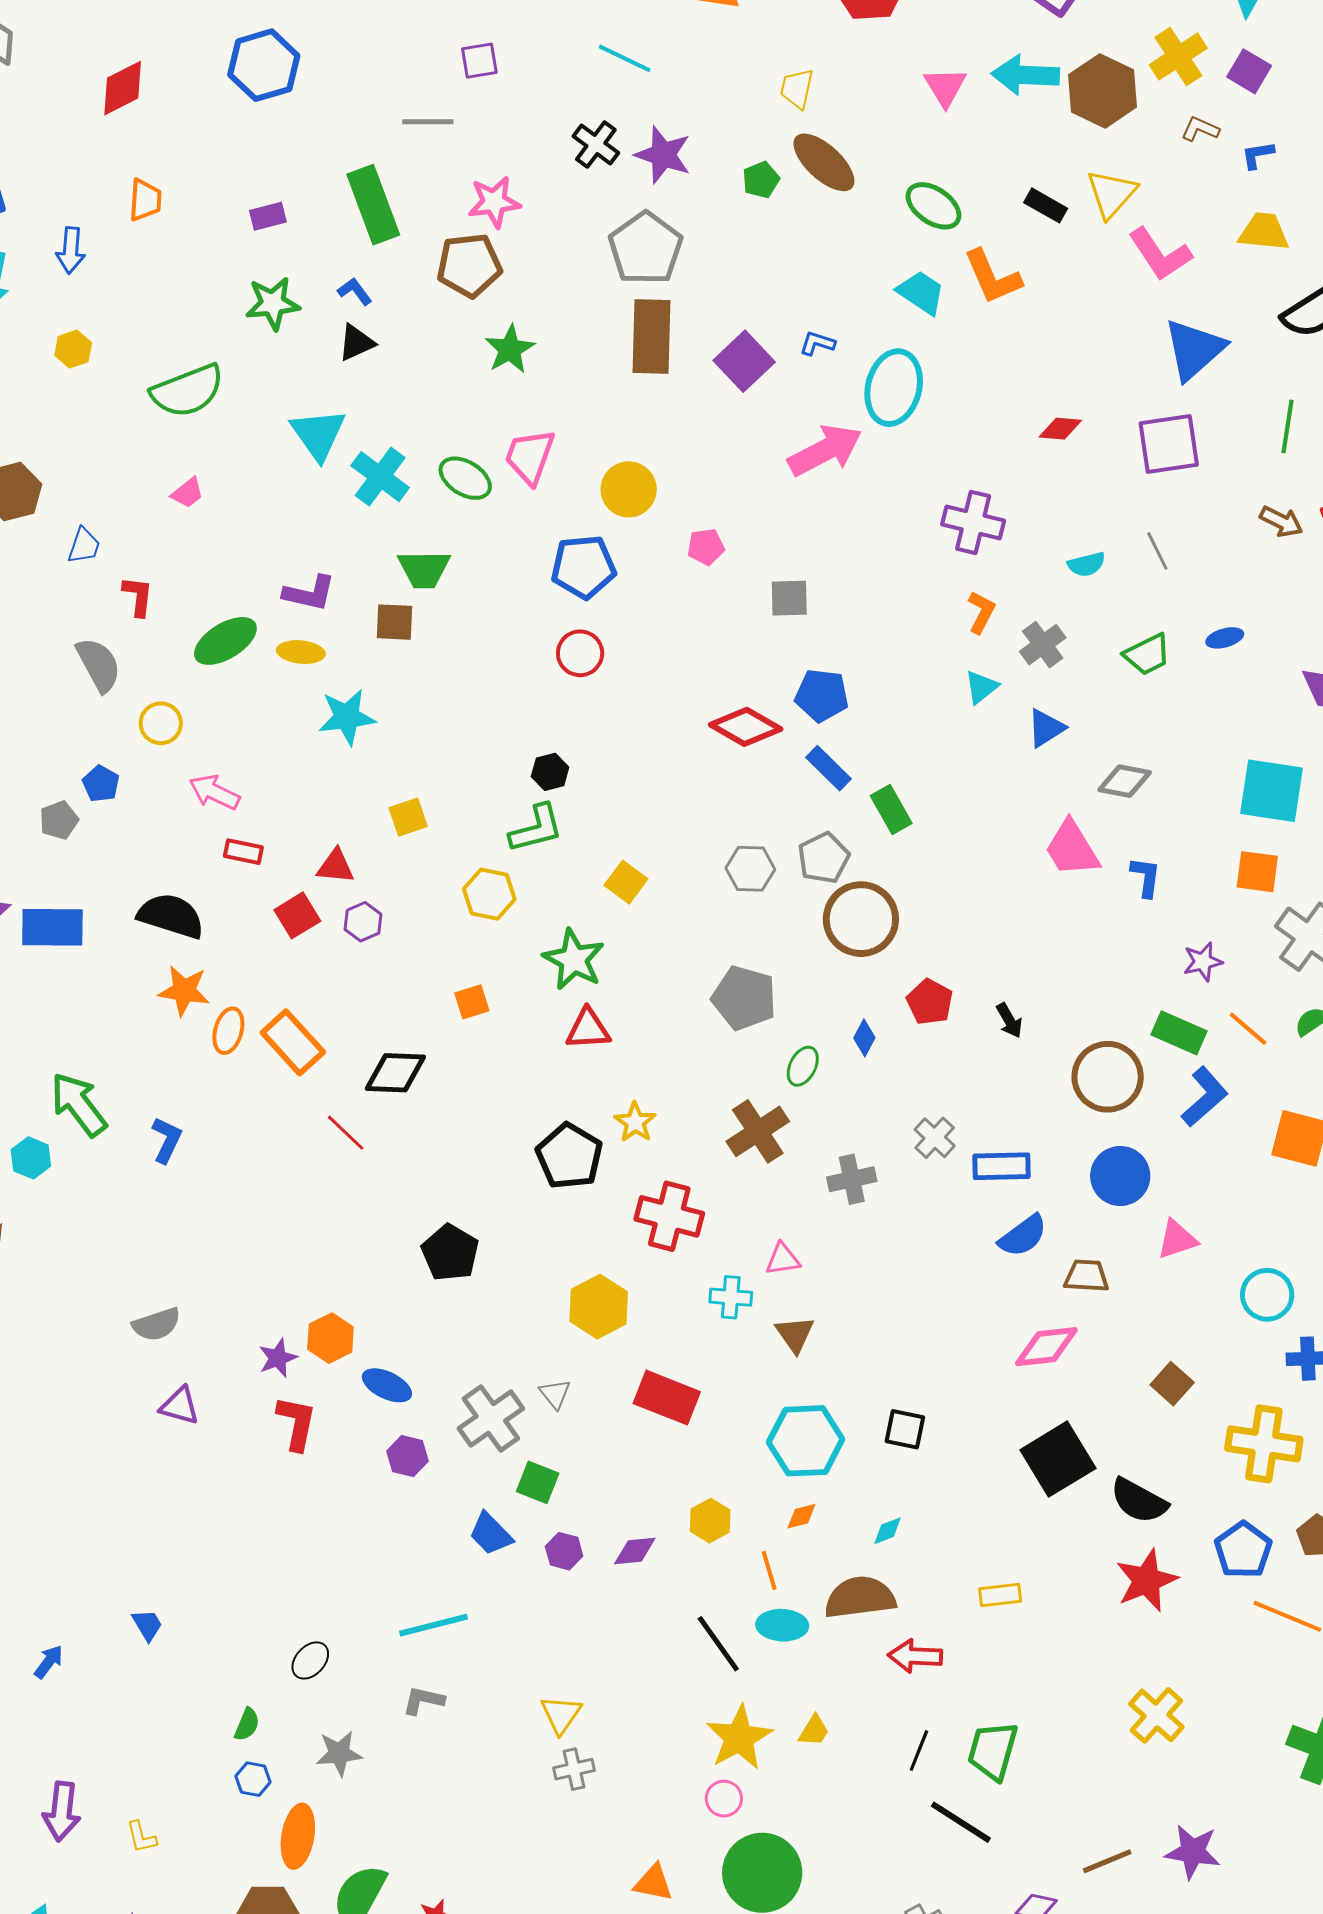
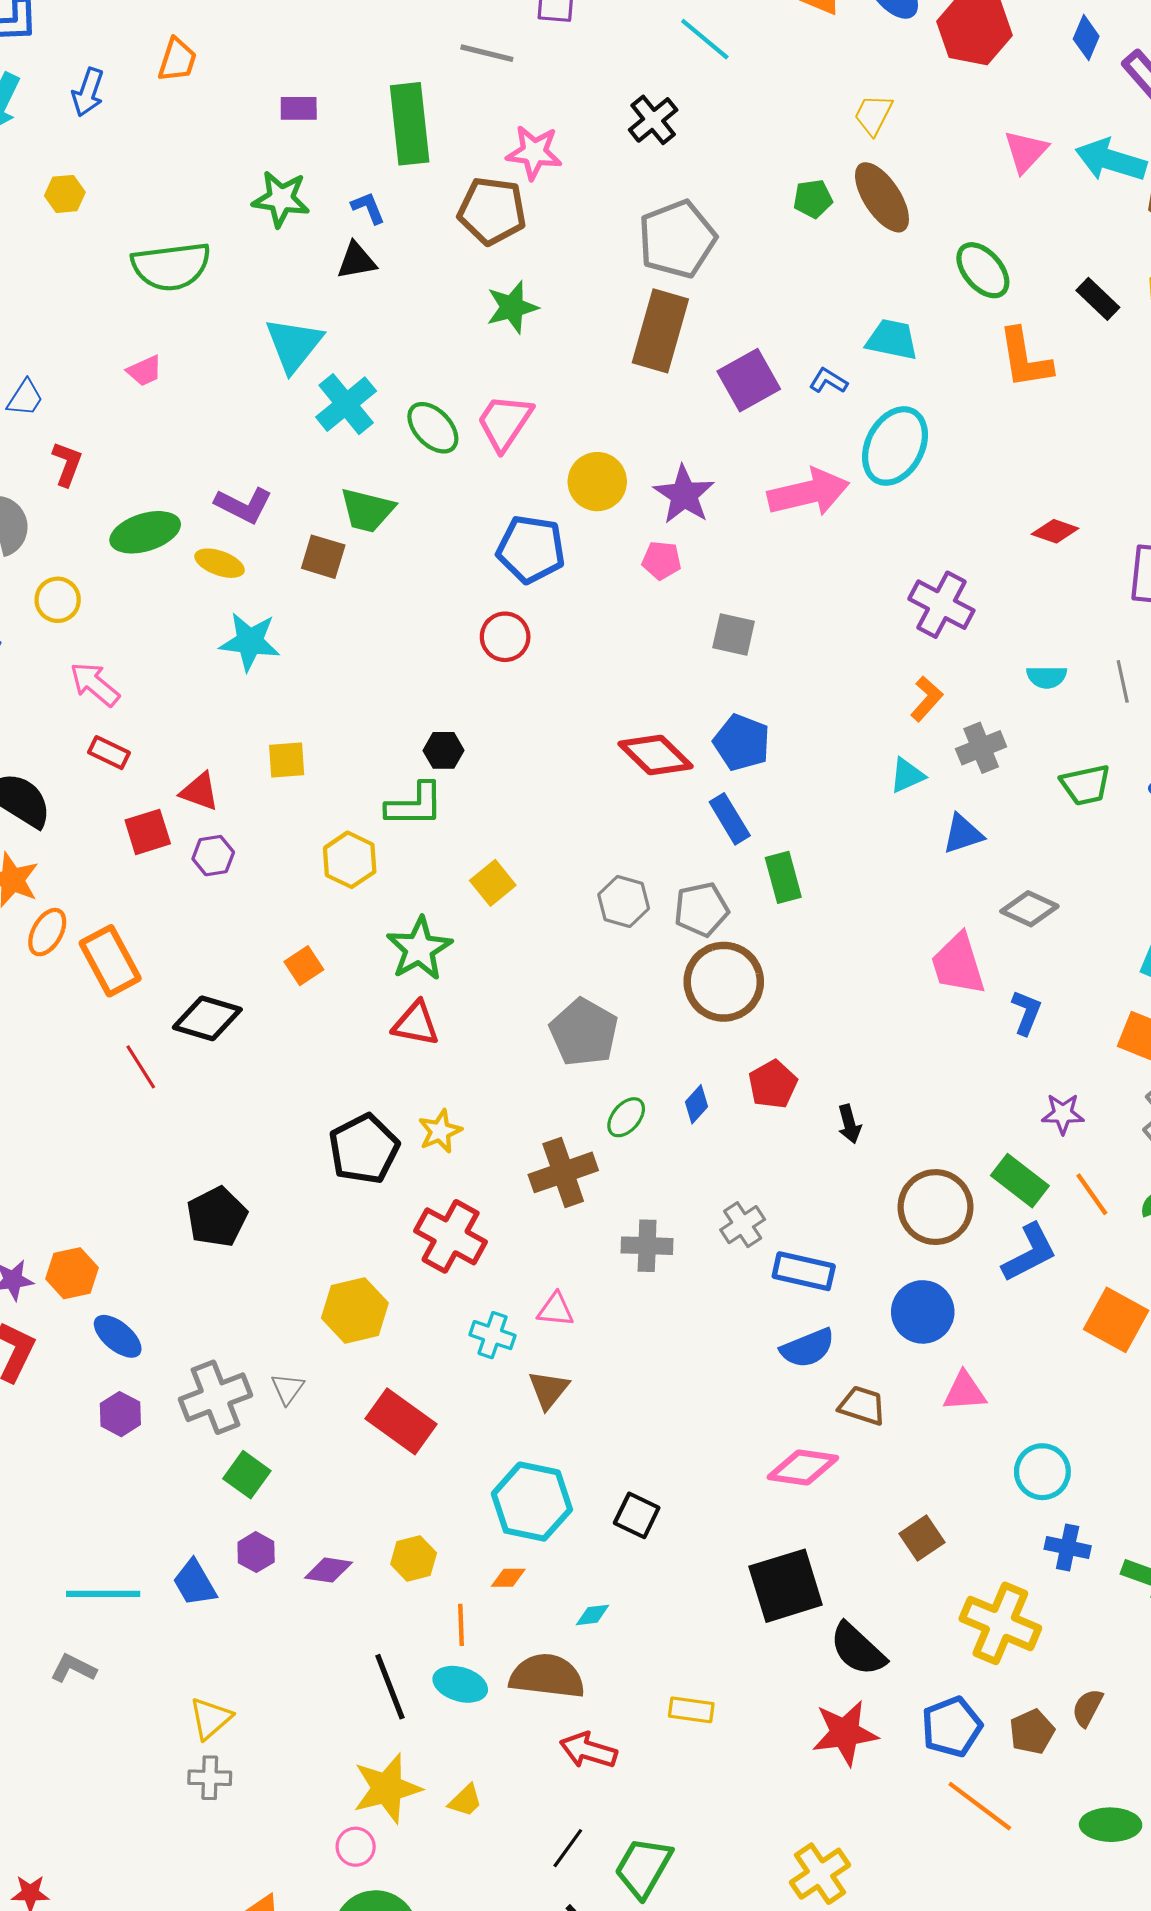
purple star: (663, 155) -> (684, 495), moved
cyan trapezoid: (921, 293) -> (892, 340), moved, turned -36
orange square: (472, 1002) -> (304, 966), turned -30
blue trapezoid: (491, 1534) -> (195, 1583), moved

